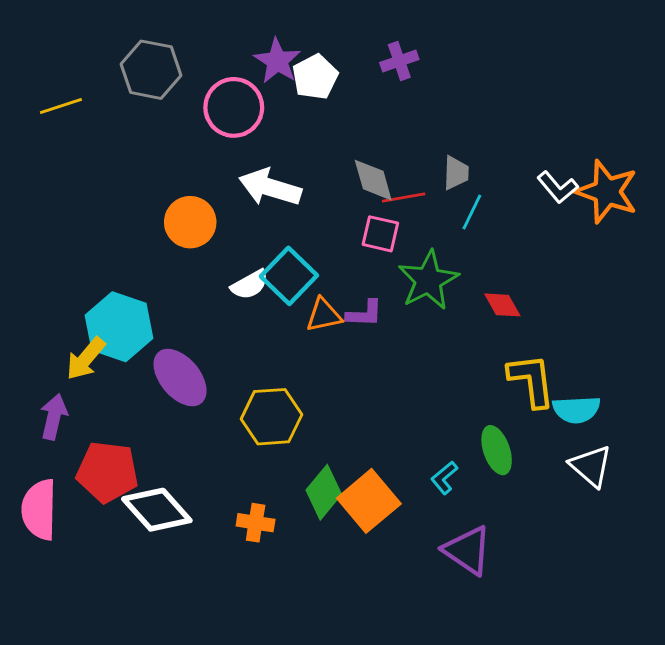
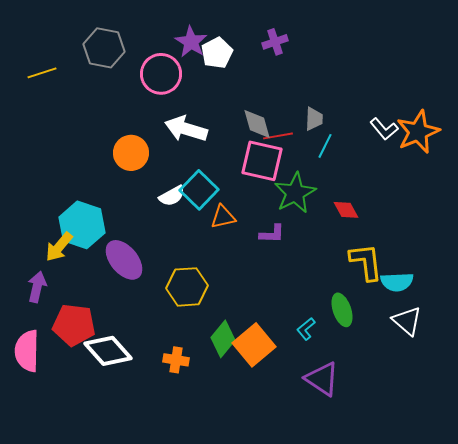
orange star: (607, 192) -> (418, 132), turned 30
pink square: (380, 234) -> (262, 161), size x1.6
purple L-shape: (364, 314) -> (272, 234), moved

